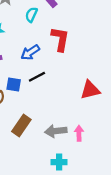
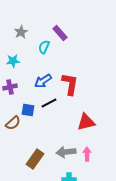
red L-shape: (60, 39) -> (70, 84), moved
red triangle: (90, 90) -> (86, 122), moved
brown rectangle: (21, 125) -> (35, 159), moved

